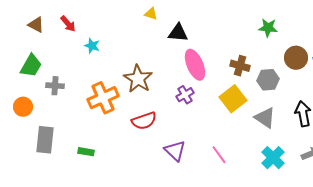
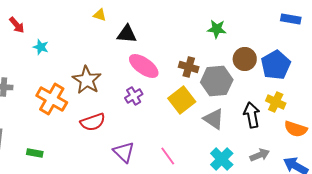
pink ellipse: (195, 65) -> (144, 66), turned -32
gray hexagon: (268, 80) -> (217, 81), size x1.4
orange cross: (103, 98) -> (52, 99), turned -36

